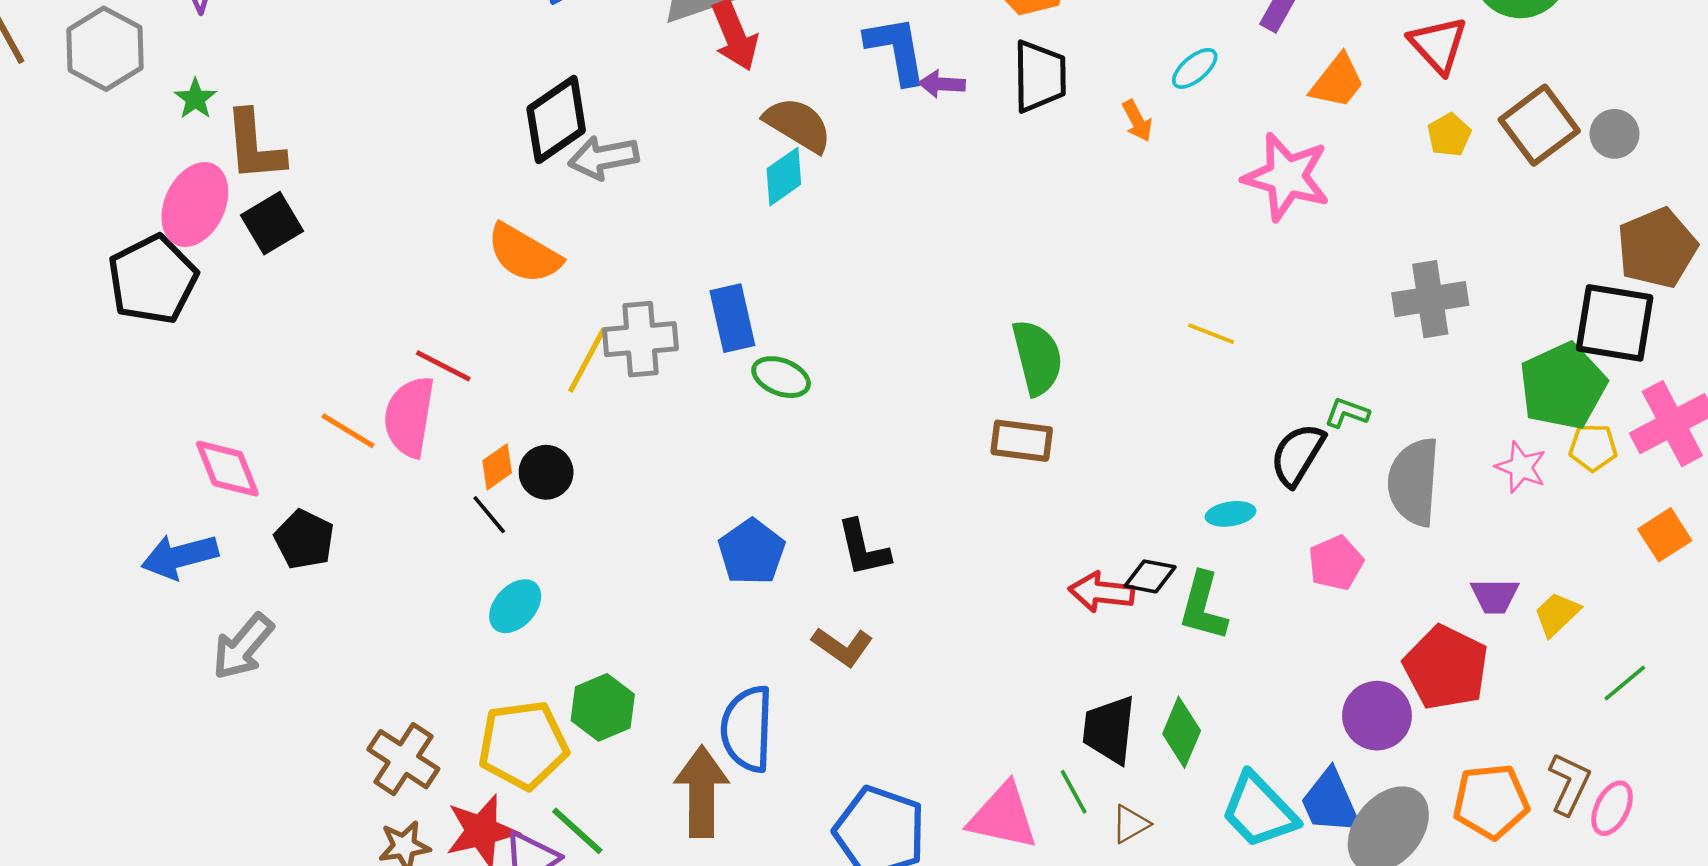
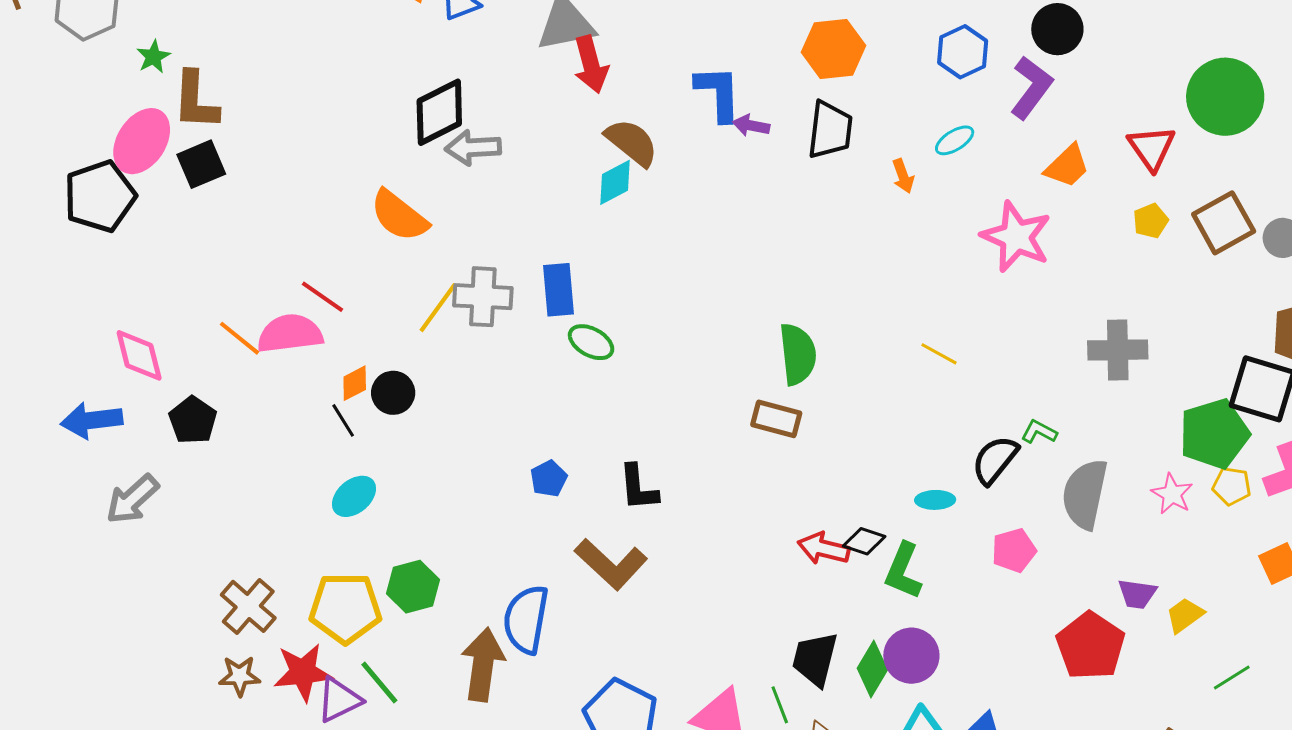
pink semicircle: (409, 417) -> (290, 334), turned 66
blue pentagon: (752, 552) -> (549, 479), size x0.7
brown L-shape: (843, 647) -> (611, 564), size x1.5
purple circle: (1377, 716) -> (911, 656), moved

